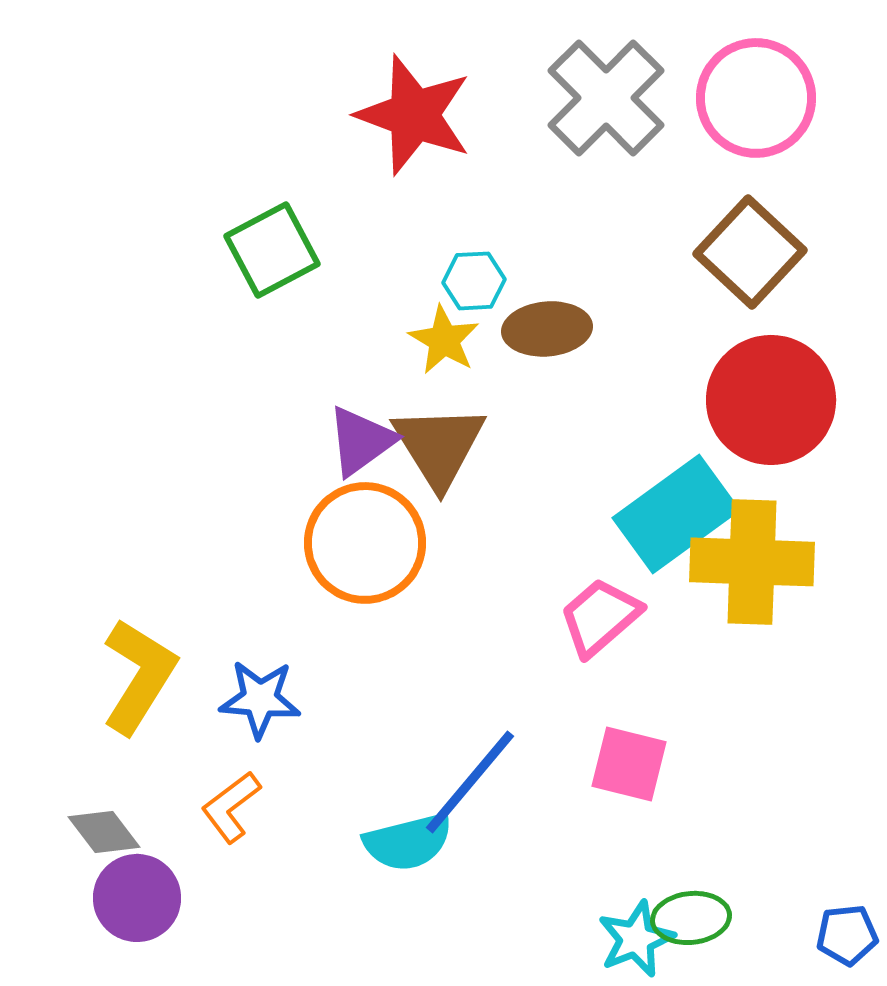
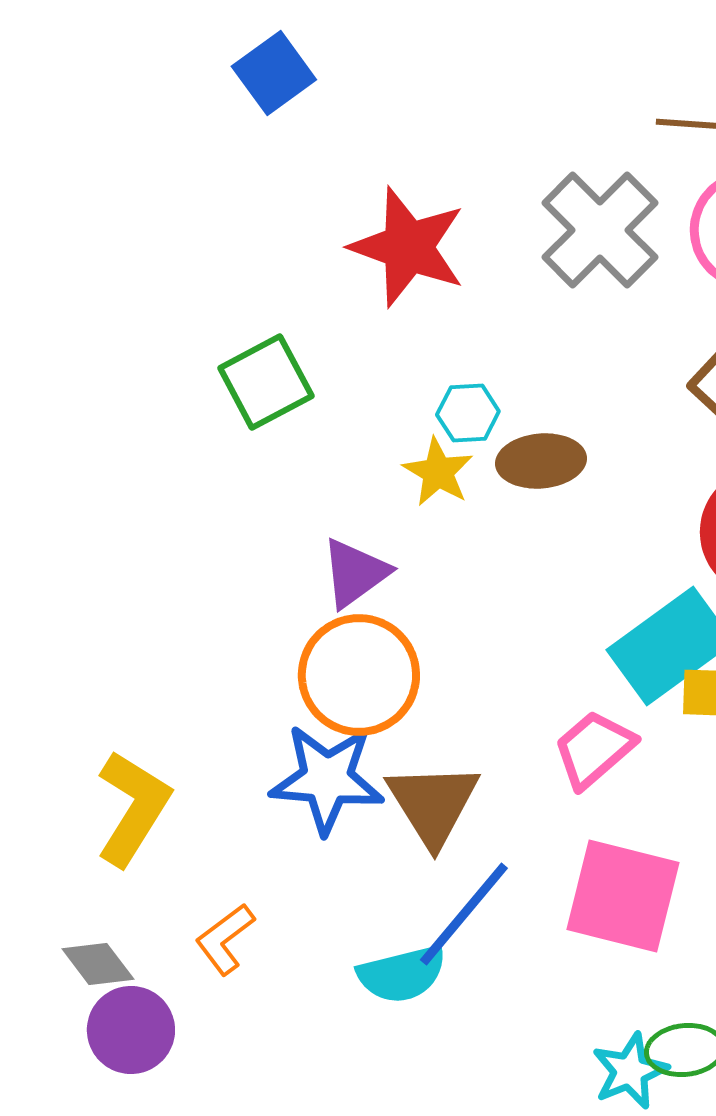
brown triangle: (439, 446) -> (433, 804), moved
blue star: (260, 699) -> (327, 779), moved, size x1.4
pink square: (629, 764) -> (623, 896), size x1.5

